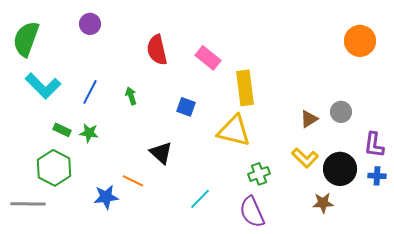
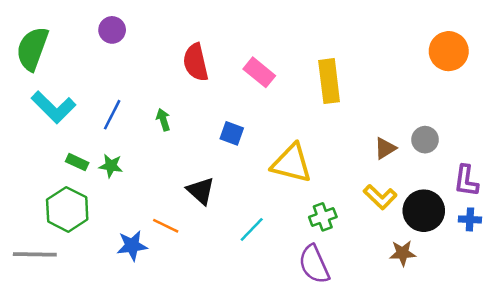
yellow rectangle: (245, 88) -> (329, 81), moved
cyan line: (200, 199) -> (252, 229), moved

